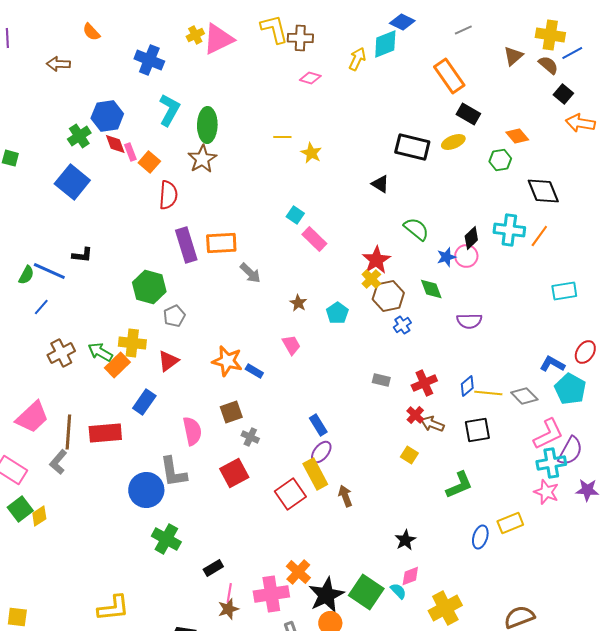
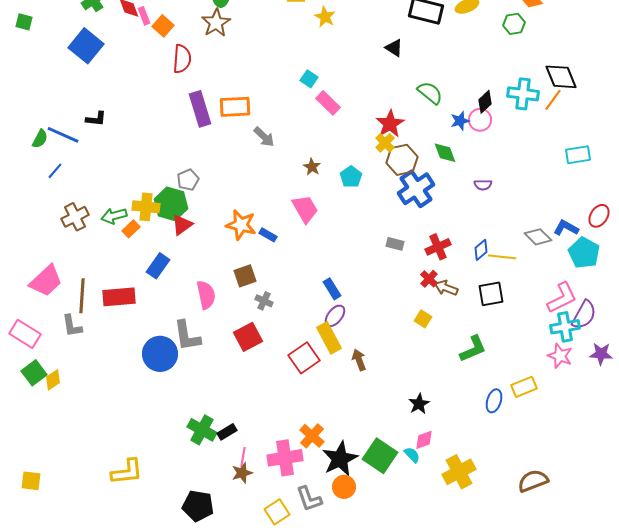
black diamond: (543, 191) -> (561, 77), moved
green hexagon: (149, 287) -> (171, 204), moved
purple semicircle: (469, 321) -> (483, 185), size x0.7
blue cross: (402, 325) -> (416, 189), size x2.0
pink trapezoid: (291, 345) -> (305, 209), size x1.4
green arrow: (100, 352) -> (114, 216), turned -45
orange rectangle: (117, 365) -> (131, 229), size x0.7
gray diamond: (524, 396) -> (538, 237), moved
gray L-shape: (58, 462) -> (72, 326), turned -50
green cross: (166, 539) -> (202, 430), moved

